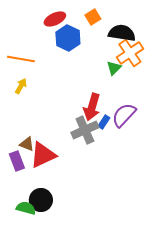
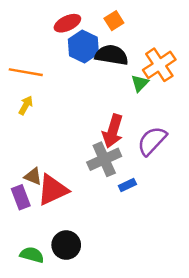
black semicircle: (122, 33) -> (112, 55), moved
blue rectangle: (104, 122) -> (127, 185), moved, turned 32
black circle: (41, 200) -> (66, 245), moved

